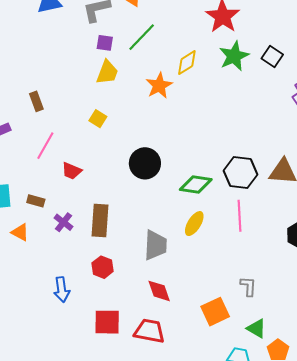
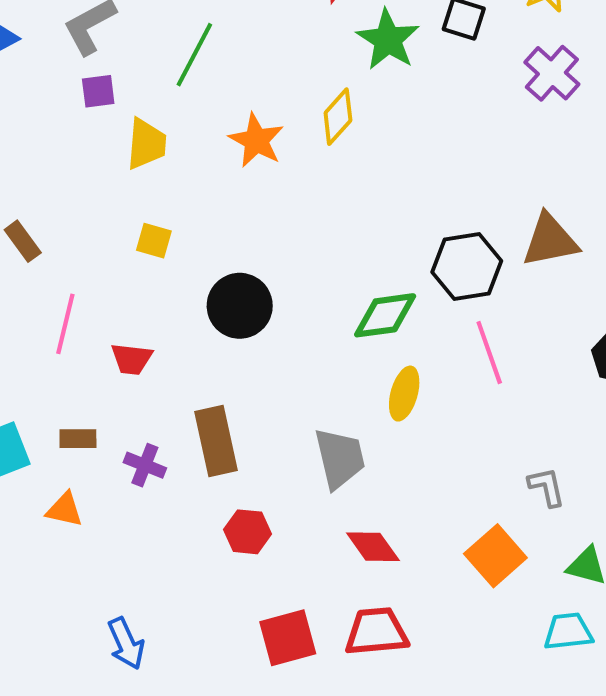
purple square: (105, 43) -> (98, 91), moved
yellow diamond: (187, 63) -> (338, 117), moved
black circle: (145, 163) -> (240, 306), moved
blue arrow: (62, 290) -> (126, 643), moved

